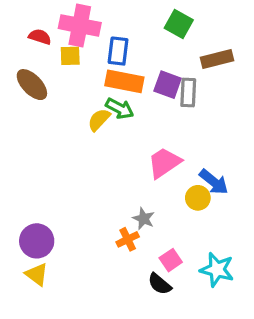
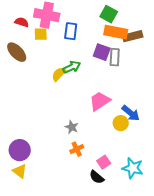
orange rectangle: (124, 81) -> (116, 32), moved
green arrow: (120, 108) -> (72, 67), turned -54
gray star: (144, 219) -> (72, 127), moved

